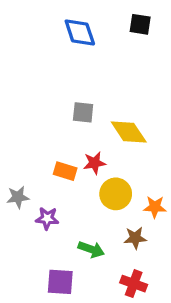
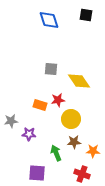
orange star: (155, 207) -> (93, 151), moved
brown star: (135, 238) -> (74, 142), moved
green arrow: (91, 249) -> (56, 153), turned -133

